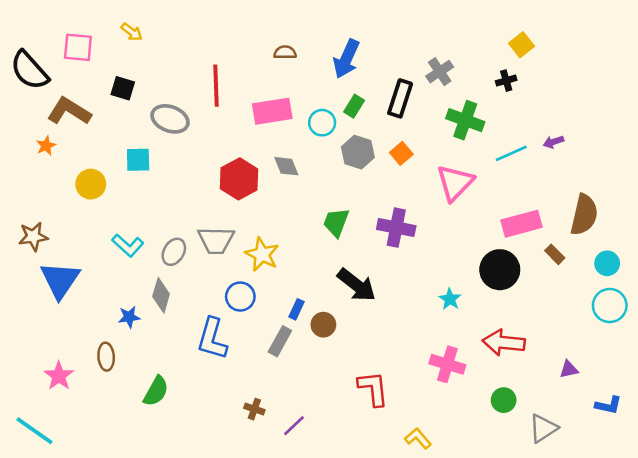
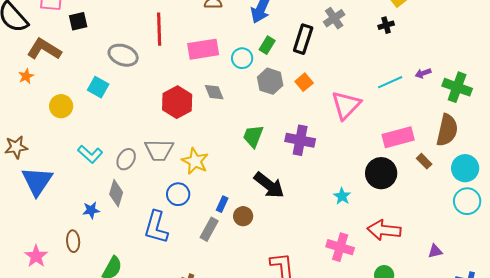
black square: (123, 88) -> (78, 21), moved, turned -30
green cross: (465, 120) -> (457, 87), moved
cyan square: (138, 160) -> (98, 87), turned 30
cyan circle: (607, 263) -> (465, 168), size x1.4

